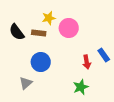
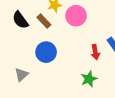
brown rectangle: (39, 33) -> (44, 21), turned 40
gray triangle: (26, 83) -> (21, 75), moved

